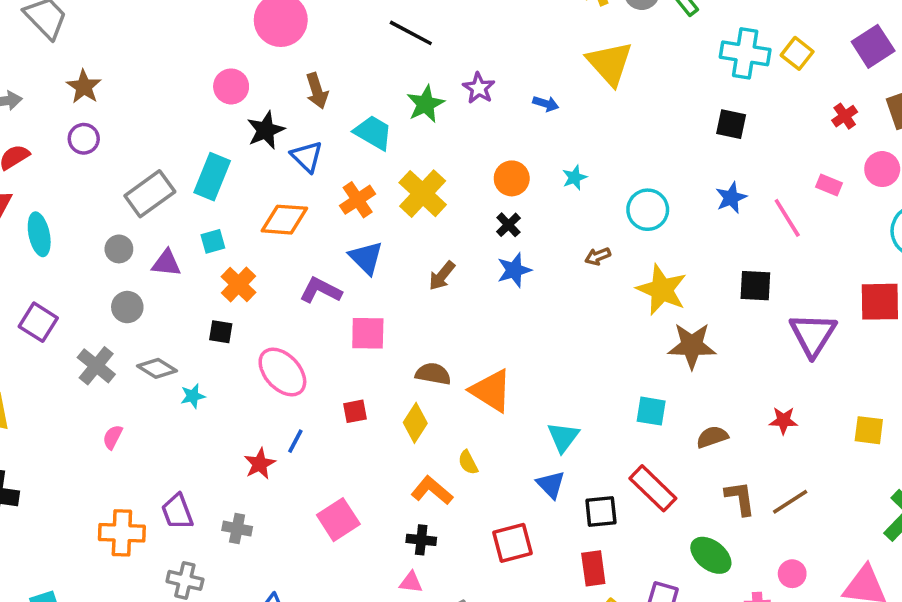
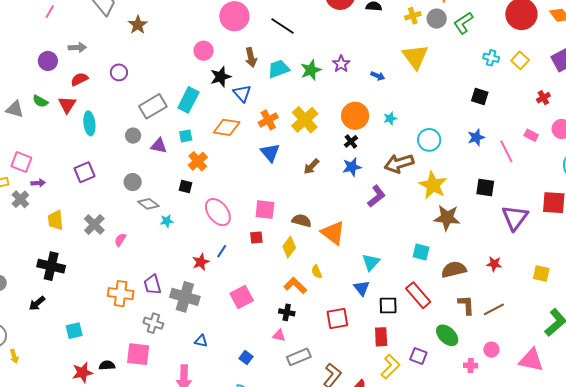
black line: (411, 33) -> (282, 26), moved
cyan cross: (745, 53) -> (491, 58), size x0.6
brown star: (84, 87) -> (138, 25), moved
cyan trapezoid: (373, 133) -> (279, 69), moved, turned -55
orange circle: (512, 178) -> (355, 116), size x1.4
brown arrow: (598, 256) -> (399, 163), size x2.0
purple L-shape: (321, 290) -> (376, 196), moved, turned 110
gray circle: (127, 307) -> (133, 182), moved
purple square: (38, 322) -> (85, 172), turned 30
pink square: (368, 333) -> (265, 210), moved
gray cross: (96, 366) -> (94, 224), moved
brown semicircle: (712, 437) -> (454, 270), size x1.4
gray cross: (237, 529) -> (185, 297), size x1.8

